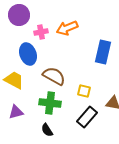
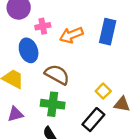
orange arrow: (67, 28) -> (71, 35), moved
blue rectangle: (103, 52) -> (108, 32), moved
yellow square: (84, 91) -> (103, 91), moved, turned 32

